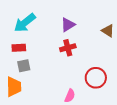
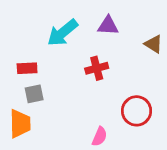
cyan arrow: (25, 23) -> (63, 33), moved
purple triangle: (68, 25) -> (108, 26), moved, turned 35

